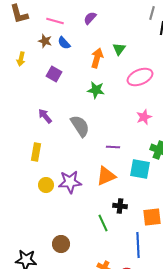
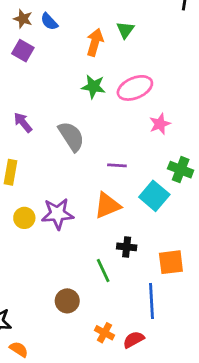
purple square: (54, 74) -> (23, 51), moved
pink ellipse: (140, 77) -> (135, 88), moved
cyan square: (140, 169) -> (154, 196), turned 30
brown circle: (61, 244) -> (67, 301), moved

